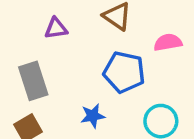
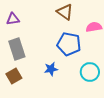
purple triangle: (56, 28) -> (13, 19), moved

